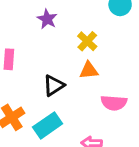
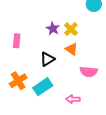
purple star: (47, 19) -> (53, 29), moved
orange triangle: (89, 70) -> (72, 49), turned 40

